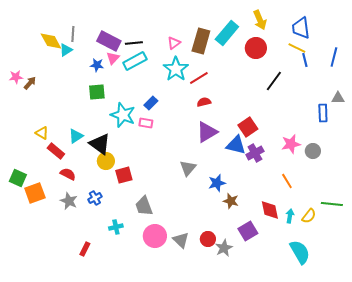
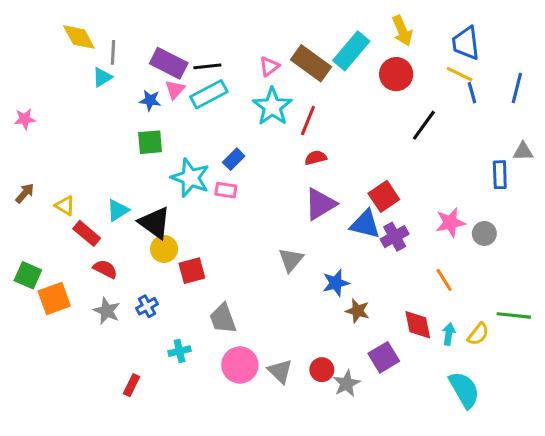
yellow diamond: (51, 41) -> (79, 37), moved
brown rectangle: (201, 41) -> (311, 63), turned -70
red line: (199, 78) -> (308, 121), turned -36
brown arrow: (30, 83) -> (25, 193), moved

